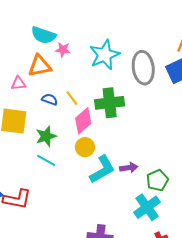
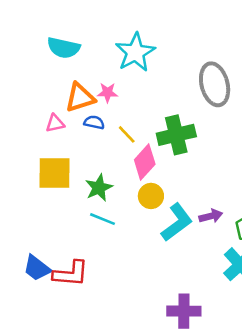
cyan semicircle: (43, 35) -> (64, 48), moved
pink star: (63, 50) -> (107, 93), moved
cyan star: (105, 55) -> (135, 52), moved
blue semicircle: (50, 99) -> (94, 122), moved

